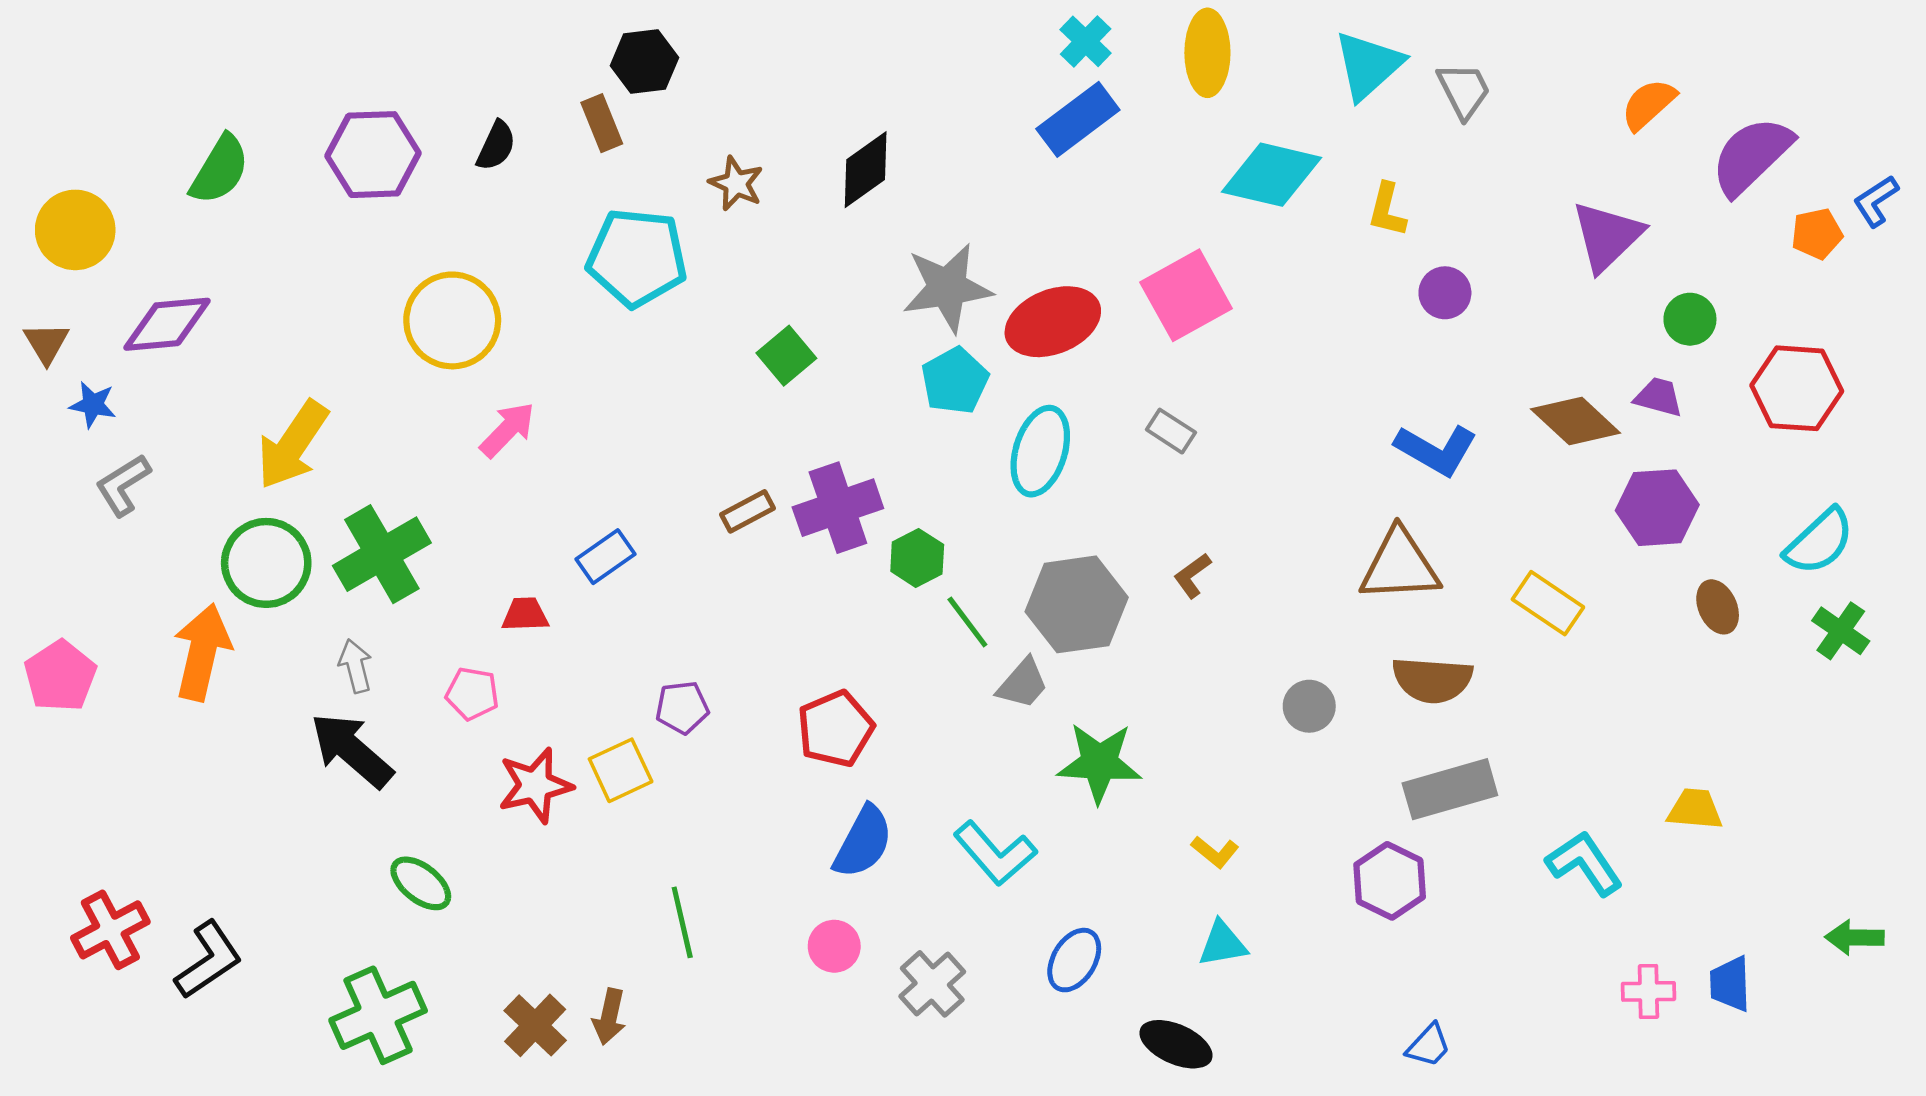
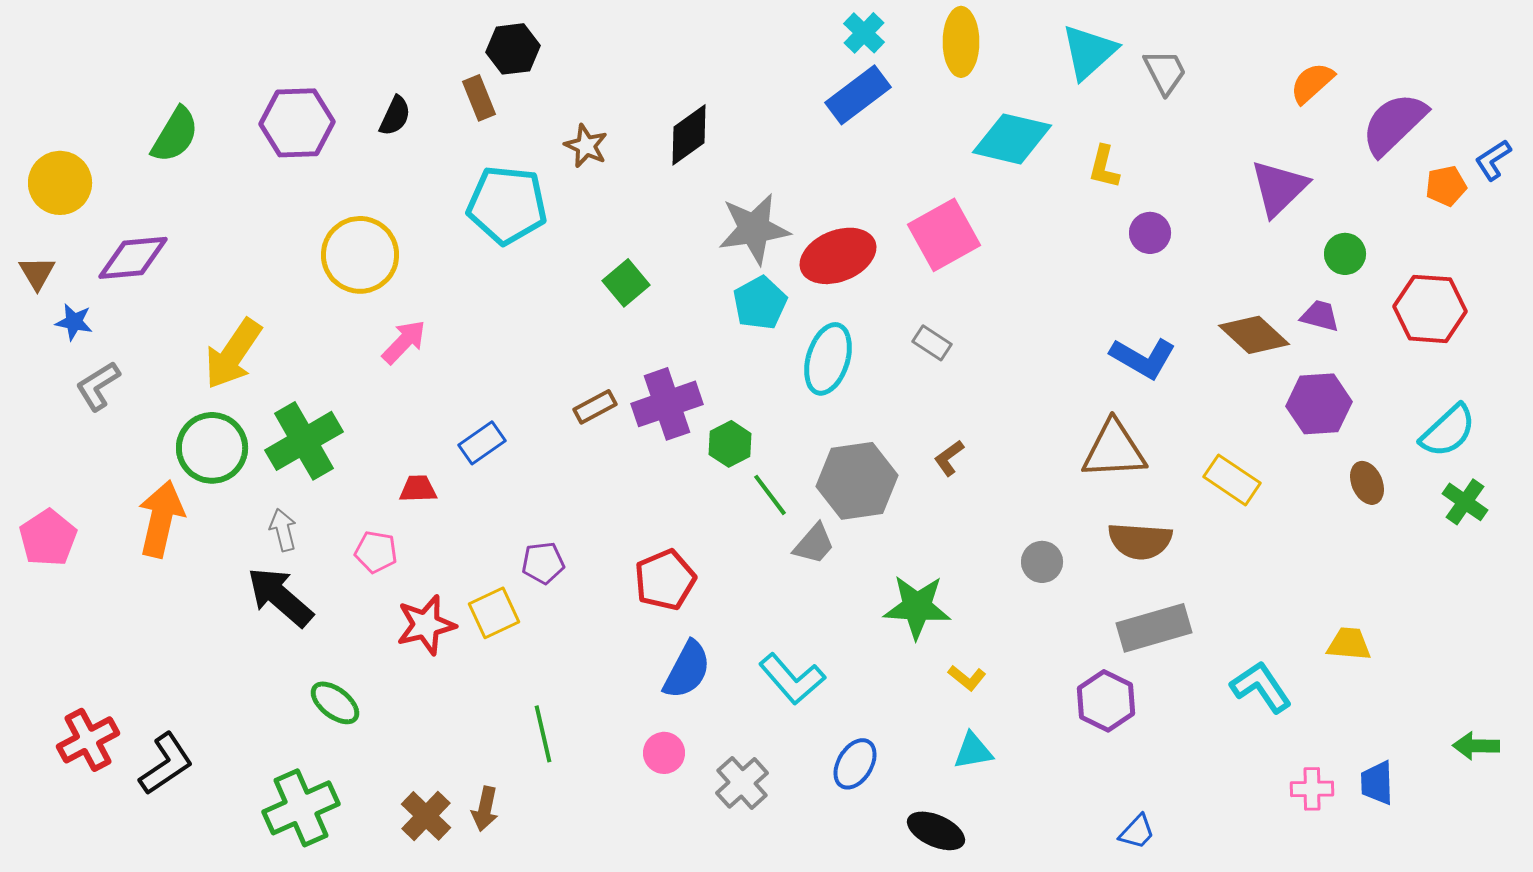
green star: (1099, 763) -> (917, 607), moved

